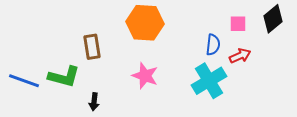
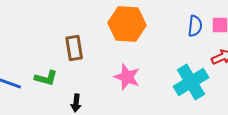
blue semicircle: (213, 45) -> (195, 26), moved
green L-shape: (64, 77) -> (46, 78), size x0.7

